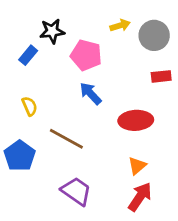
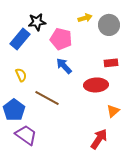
blue rectangle: (28, 55) -> (20, 39), size x1.5
red rectangle: (161, 76) -> (111, 63), moved
orange triangle: (137, 166) -> (113, 111), moved
purple trapezoid: (76, 191) -> (26, 135), moved

